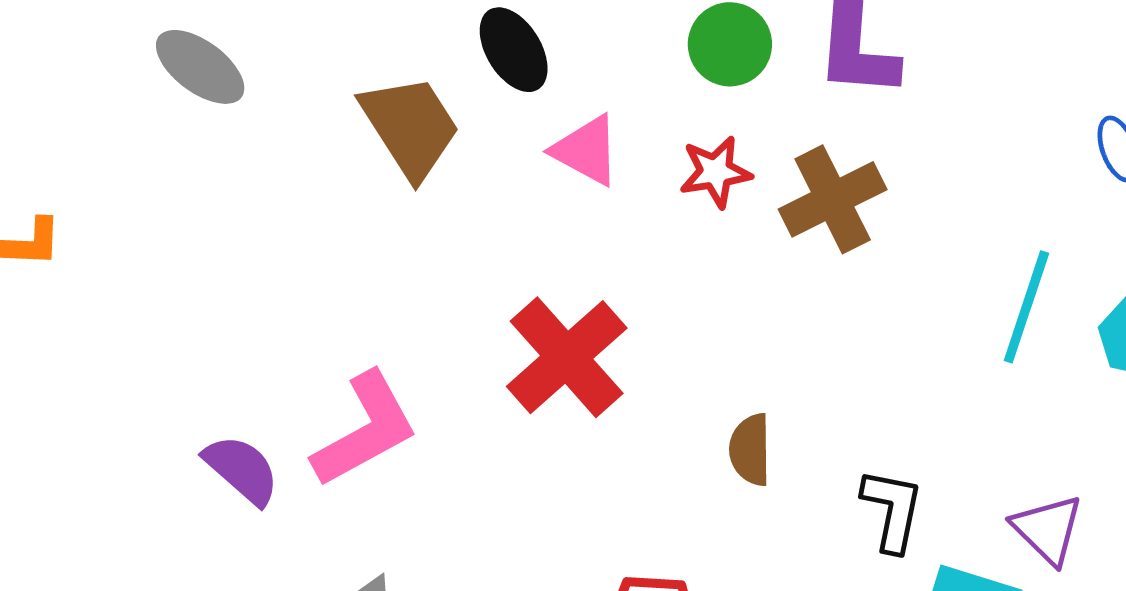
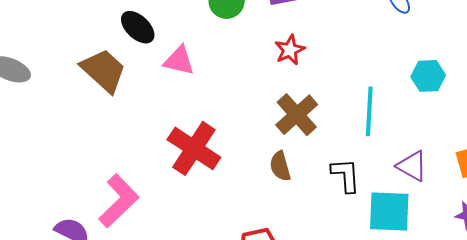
red star: (716, 172) -> (290, 50), moved
brown cross: (833, 199) -> (297, 115), moved
cyan line: (1026, 307) -> (369, 111), moved

